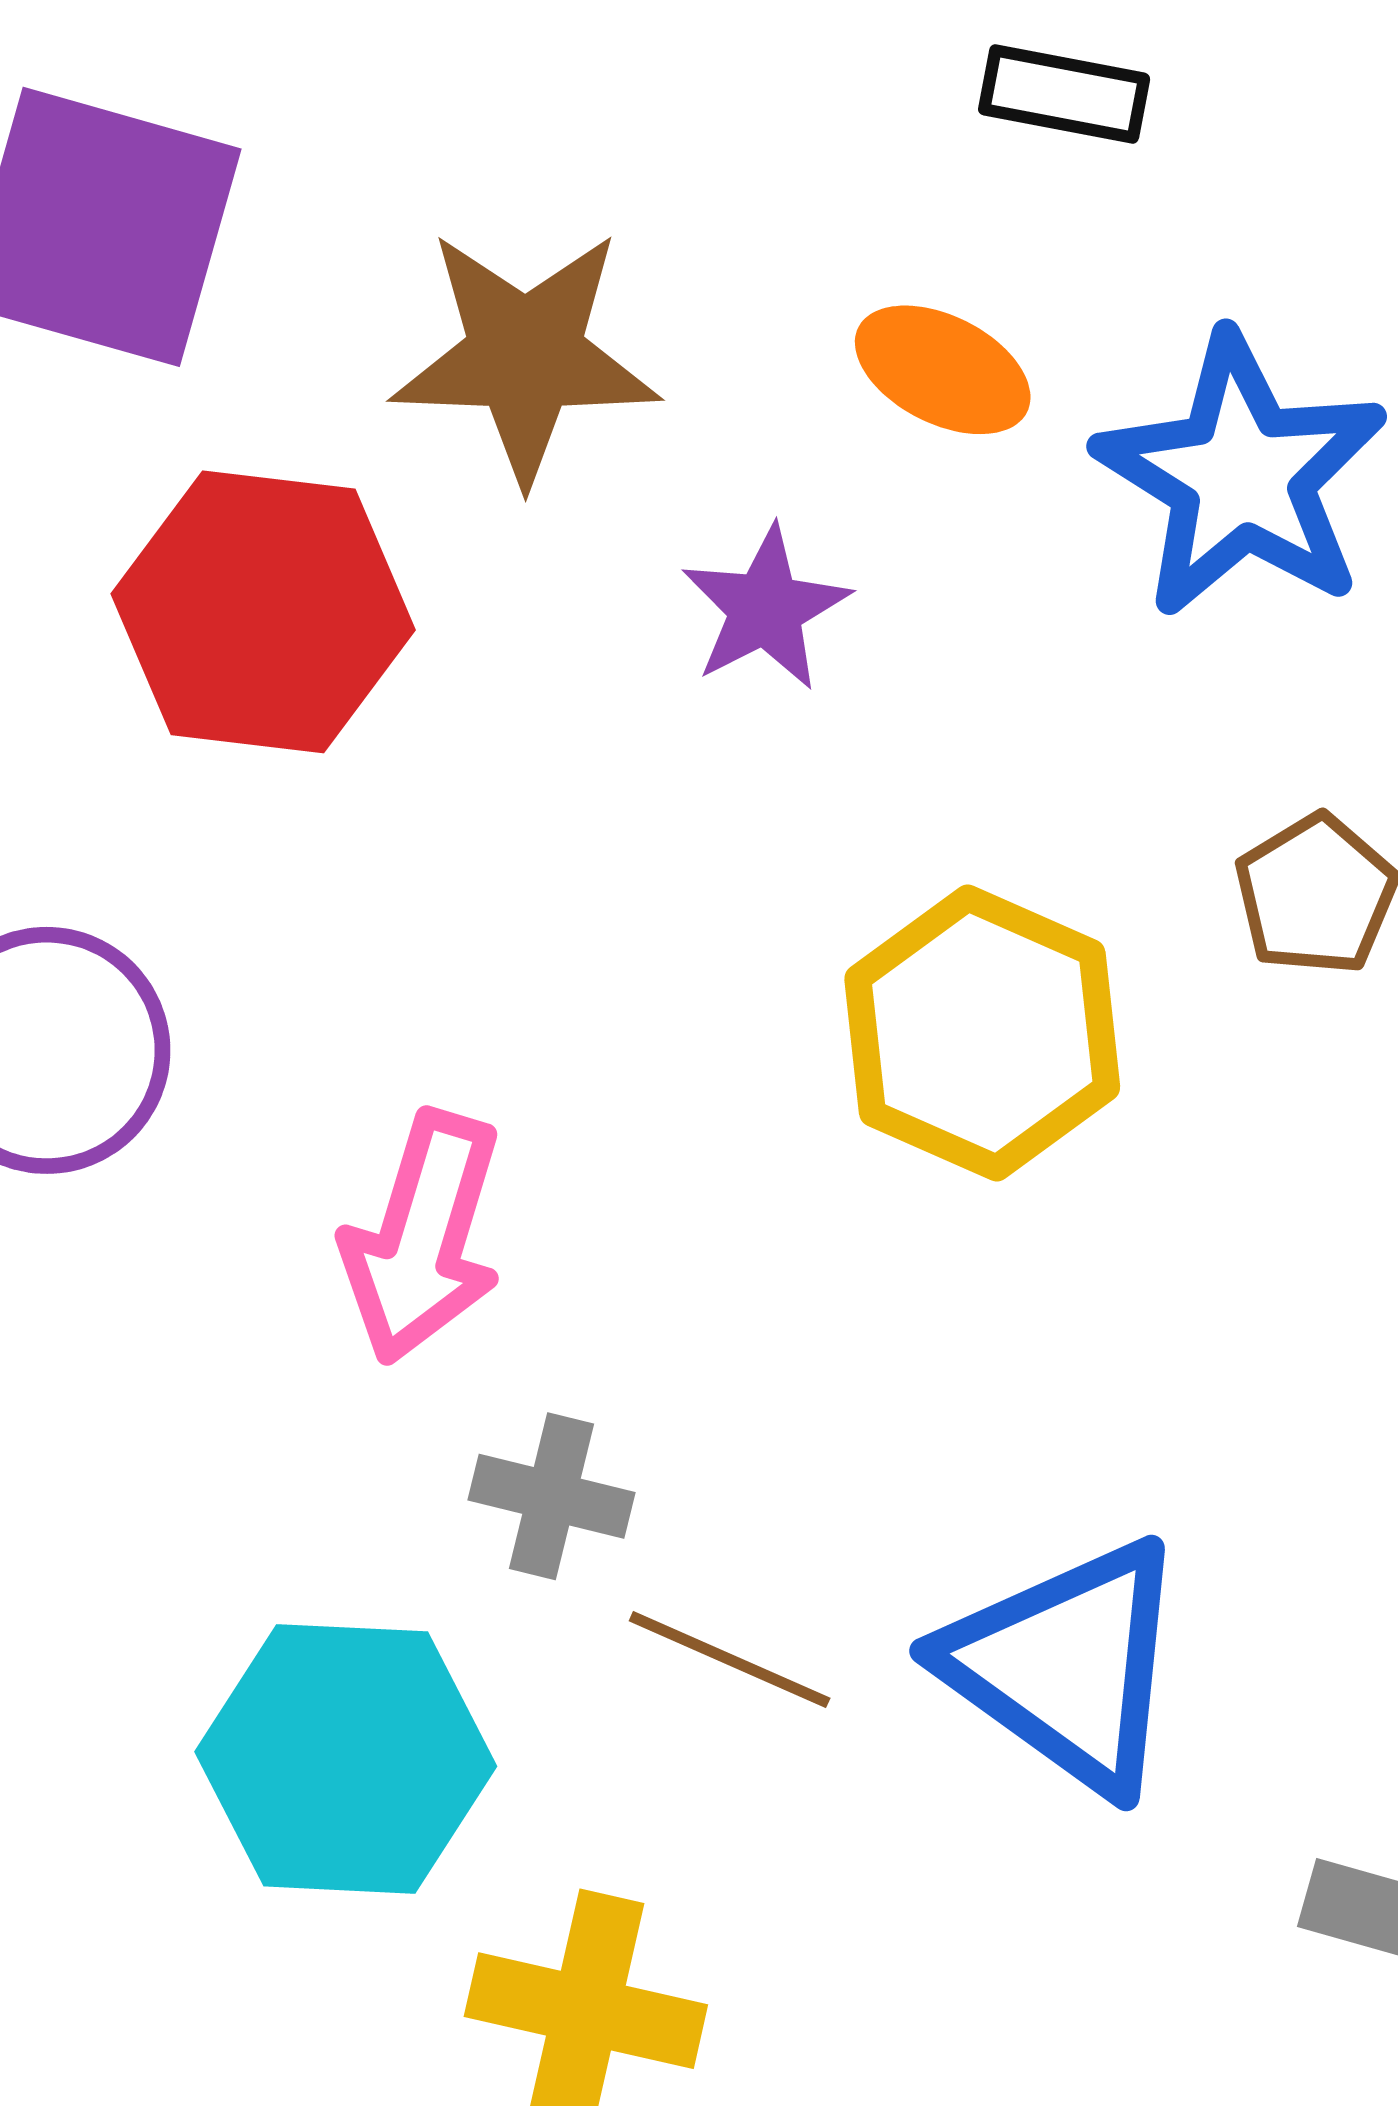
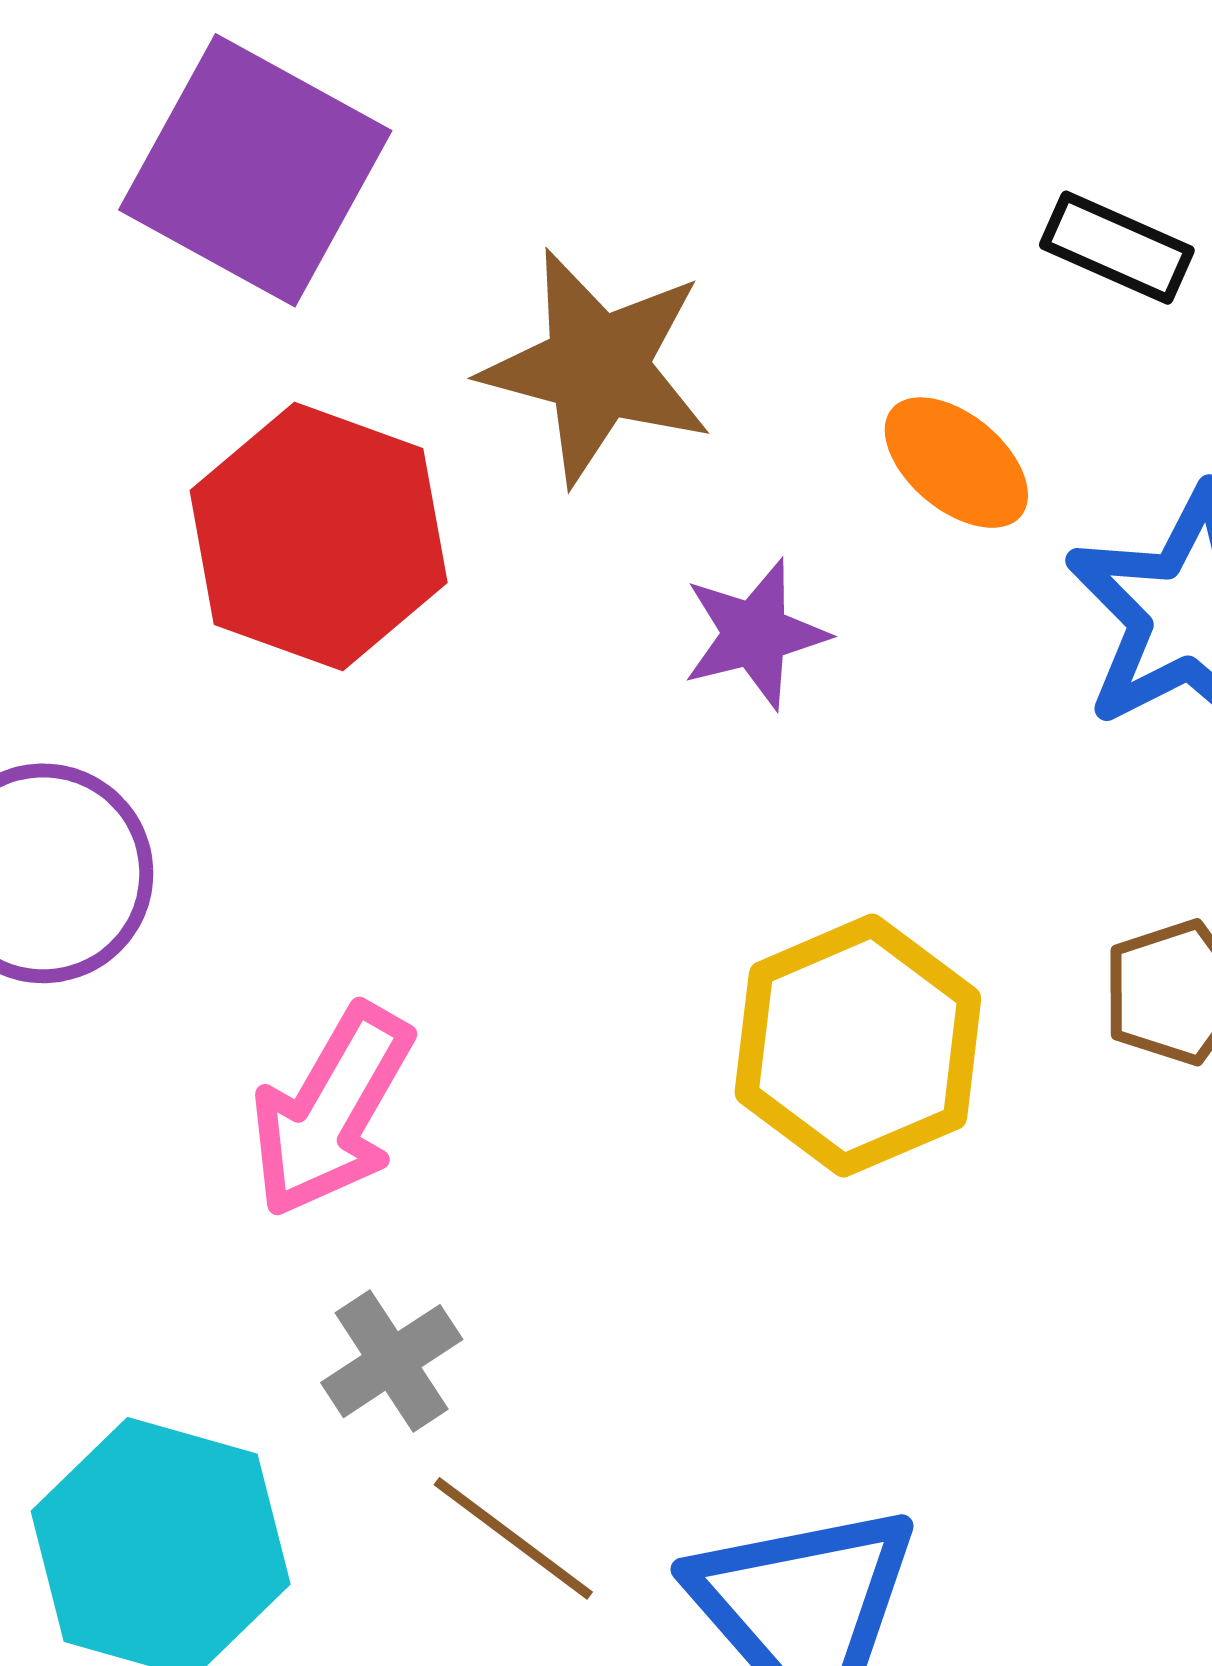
gray cross: (552, 1496) -> (392, 1361), turned 30

